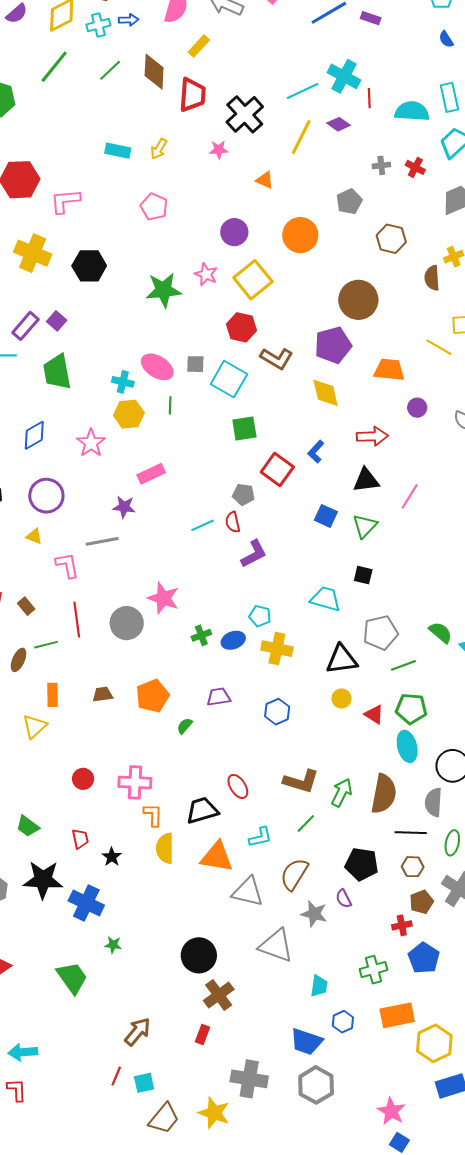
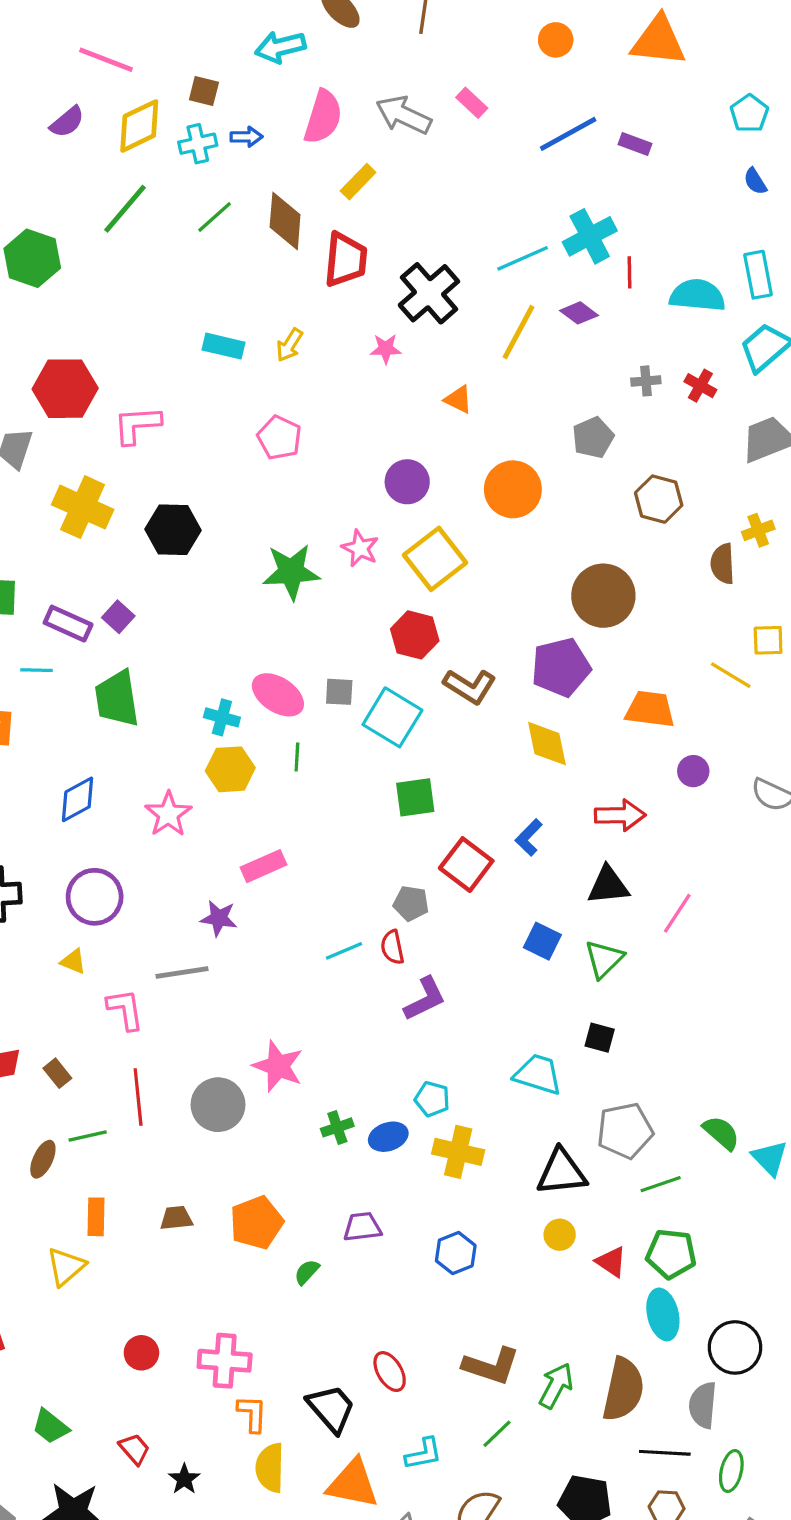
cyan cross: (344, 76) -> (590, 236), turned 32
purple rectangle: (25, 326) -> (68, 624), turned 72
black trapezoid: (202, 810) -> (331, 1408), turned 64
red trapezoid: (80, 839) -> (134, 1449), turned -30

